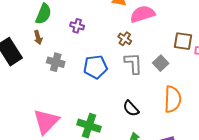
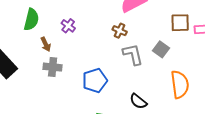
purple cross: (77, 26) -> (68, 26), turned 32
brown arrow: (38, 37) -> (46, 44), moved
blue pentagon: (95, 67) -> (95, 81), moved

